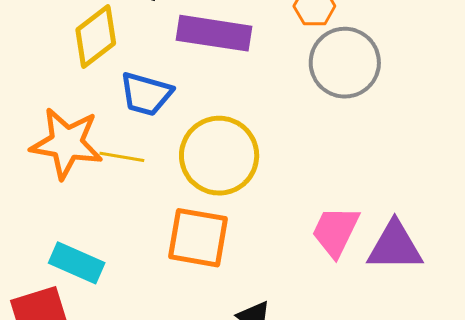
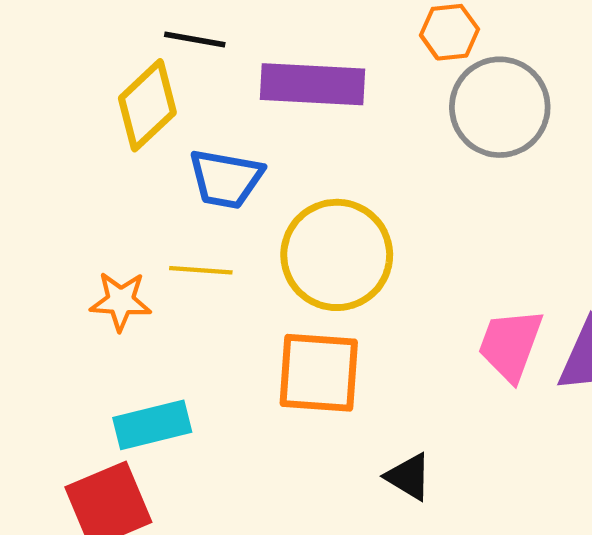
orange star: (67, 143) -> (121, 301), moved, size x0.6
cyan rectangle: (77, 263) -> (152, 425), turned -32

